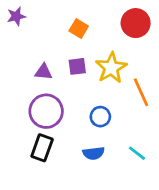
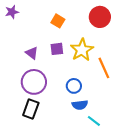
purple triangle: (43, 72) -> (32, 53), turned 32
blue semicircle: (94, 153) -> (80, 105), moved
cyan line: (137, 153) -> (94, 121), moved

